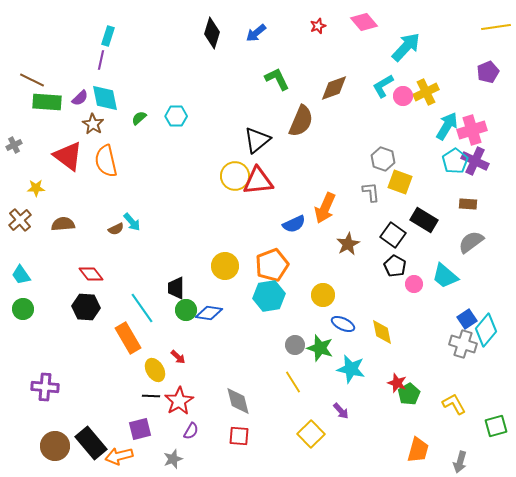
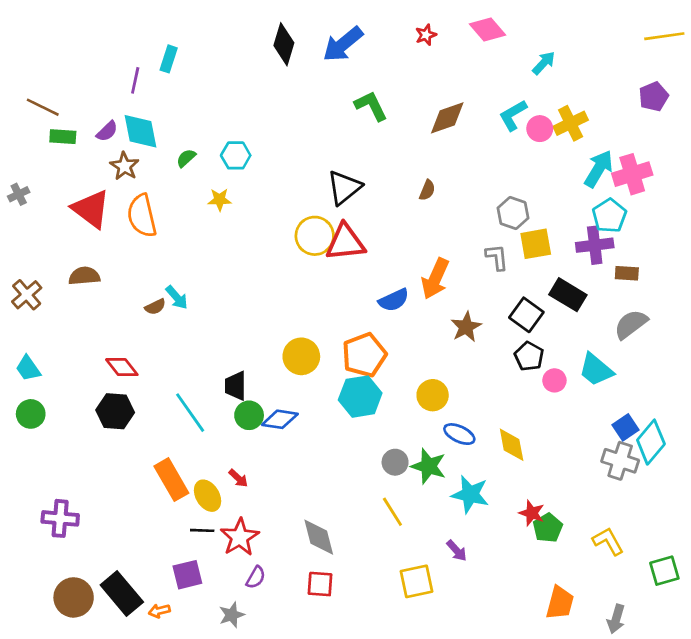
blue arrow: (256, 33) -> (343, 44), size x1.5
cyan rectangle: (108, 36) -> (169, 59), moved
cyan arrow: (406, 47) -> (544, 63), size x0.6
green rectangle: (47, 102) -> (63, 137), size x0.7
brown semicircle: (301, 121) -> (427, 190), moved, size x0.5
purple cross: (475, 161) -> (595, 245), moved, turned -32
yellow square: (400, 182) -> (536, 244), turned -30
yellow star: (36, 188) -> (220, 200), moved
brown semicircle: (63, 224) -> (84, 276), moved
orange rectangle: (128, 338) -> (171, 480), moved
yellow square: (311, 434) -> (416, 581), turned 32
orange arrow: (119, 456) -> (159, 611), size x0.6

